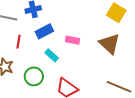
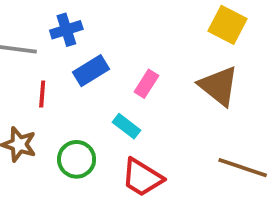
pink rectangle: (73, 40) -> (146, 84), turned -64
cyan rectangle: (52, 55) -> (126, 126), moved

